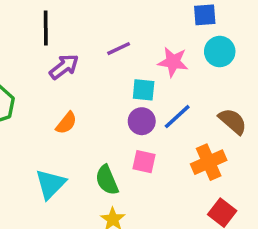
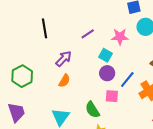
purple arrow: (64, 67) -> (64, 59), moved
cyan square: (144, 90) -> (105, 55), turned 32
blue line: (177, 117) -> (127, 79), moved

